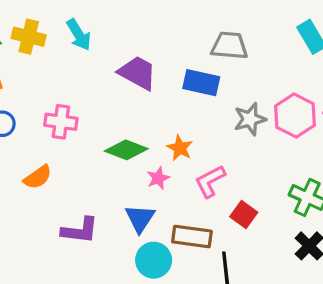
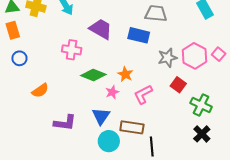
pink cross: (61, 122) -> (72, 50), moved
red square: (244, 215) -> (178, 85), moved

